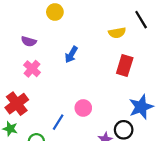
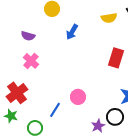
yellow semicircle: (117, 33) -> (109, 18), moved
blue arrow: (71, 55) -> (72, 32), moved

